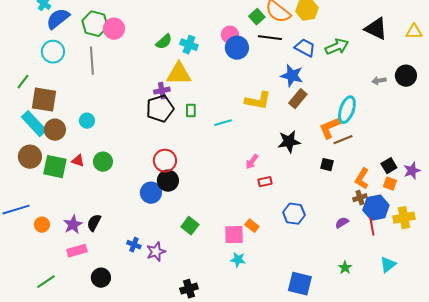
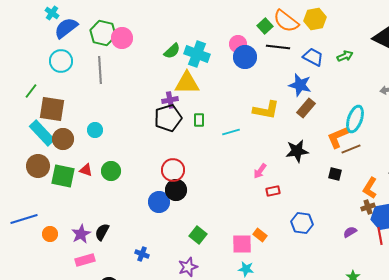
cyan cross: (189, 45) -> (197, 54), size x1.4
green arrow: (337, 47) -> (345, 56), size x0.7
purple star: (156, 252) -> (188, 267), moved

